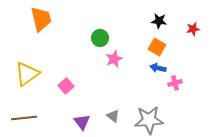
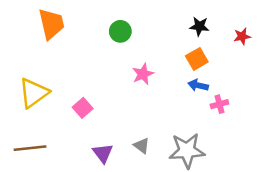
green circle: (100, 38) -> (120, 31), moved
orange square: (157, 47) -> (197, 59), turned 30

